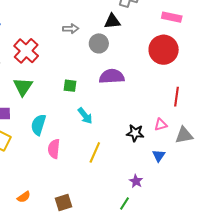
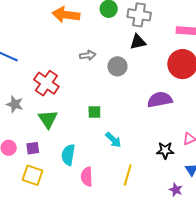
black triangle: (112, 21) -> (138, 42), moved
purple semicircle: (112, 76) -> (160, 100), moved
purple star: (136, 181) -> (176, 190), moved

